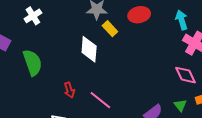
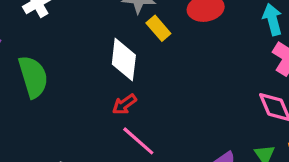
red arrow: (69, 90) -> (124, 104), moved, turned 70

